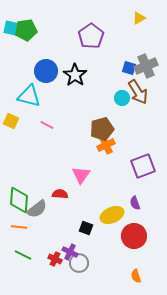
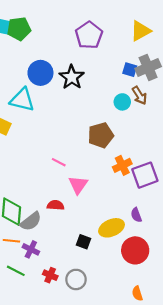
yellow triangle: (139, 18) -> (141, 31), moved, size x1.5
brown arrow: (138, 92) -> (139, 95), size x0.7
pink line: (47, 125) -> (59, 162), moved
orange cross: (106, 145) -> (122, 165), moved
purple cross: (70, 252) -> (31, 249), moved

